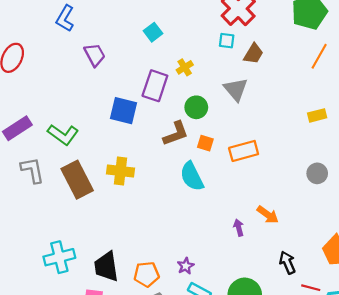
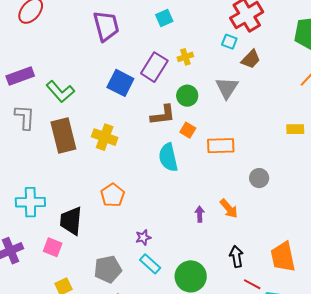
purple trapezoid: (95, 55) -> (106, 26), size x1.4
gray circle: (317, 173) -> (259, 178), moved
orange pentagon: (147, 274) -> (113, 195), moved, turned 30

